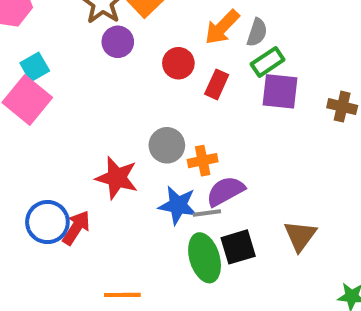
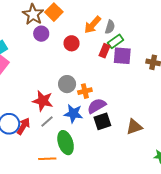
red rectangle: (217, 84) -> (105, 51), moved
gray line: (207, 213) -> (47, 122), moved, turned -32
brown triangle: (300, 236) -> (134, 127), turned 36
black square: (238, 247) -> (102, 121), moved
green ellipse: (205, 258) -> (66, 143), moved

